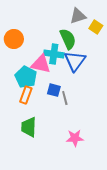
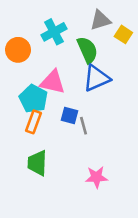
cyan cross: (54, 54) -> (54, 32), moved, turned -36
blue triangle: (75, 61) -> (96, 78), turned 30

